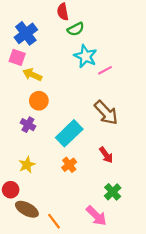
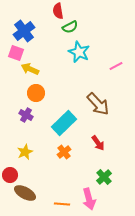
pink line: (105, 70) -> (116, 66), moved
pink arrow: (96, 216) -> (89, 199), turned 30
orange line: (54, 221) -> (62, 204), moved, turned -49

